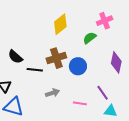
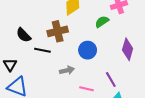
brown cross: (56, 58) -> (58, 31), moved
gray arrow: (52, 93) -> (67, 70), moved

